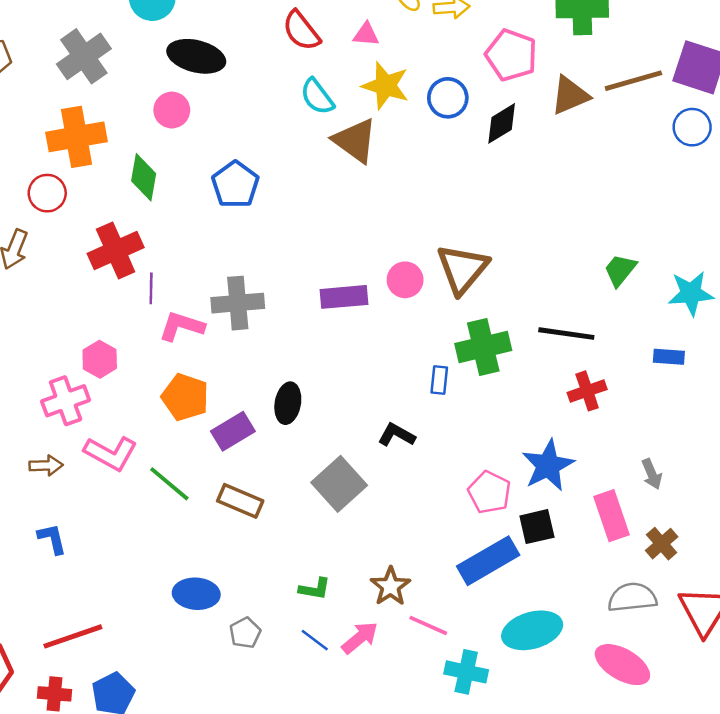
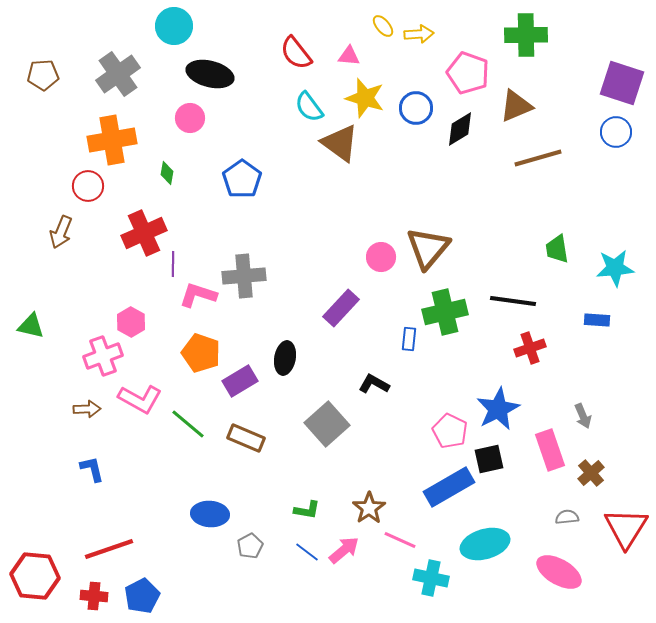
brown line: (633, 81) -> (538, 158), moved
green diamond: (144, 177) -> (167, 173), size x0.6
green trapezoid: (620, 270) -> (557, 249), turned -48
purple rectangle: (344, 297) -> (341, 308), moved, turned -42
gray semicircle: (632, 597) -> (567, 517), size x0.6

